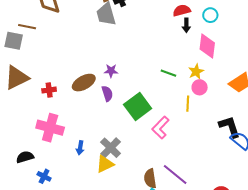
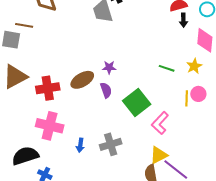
pink circle: (200, 87) -> (198, 94), moved
red cross: (49, 90) -> (48, 88), size x1.6
gray cross: (111, 148) -> (111, 144), turned 30
black semicircle: (25, 157) -> (25, 156), size x1.5
yellow triangle: (105, 164) -> (159, 155), moved

